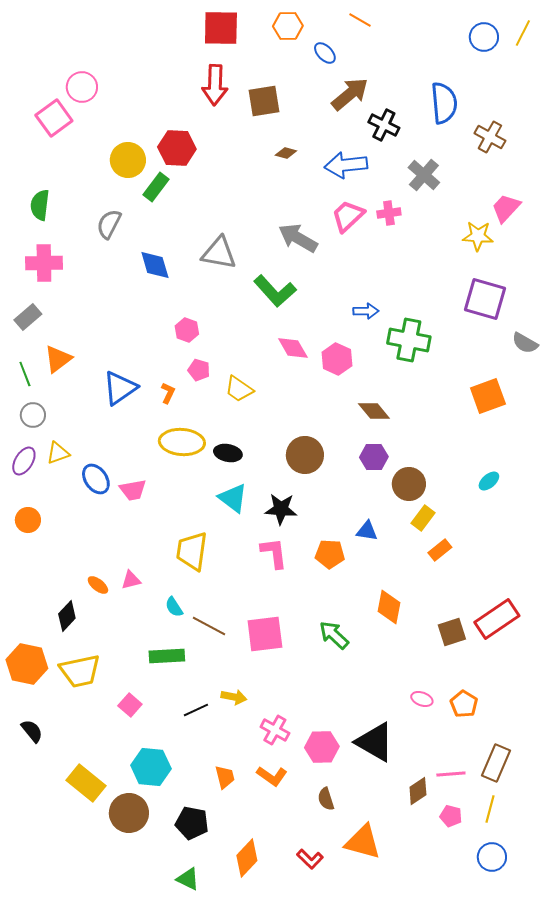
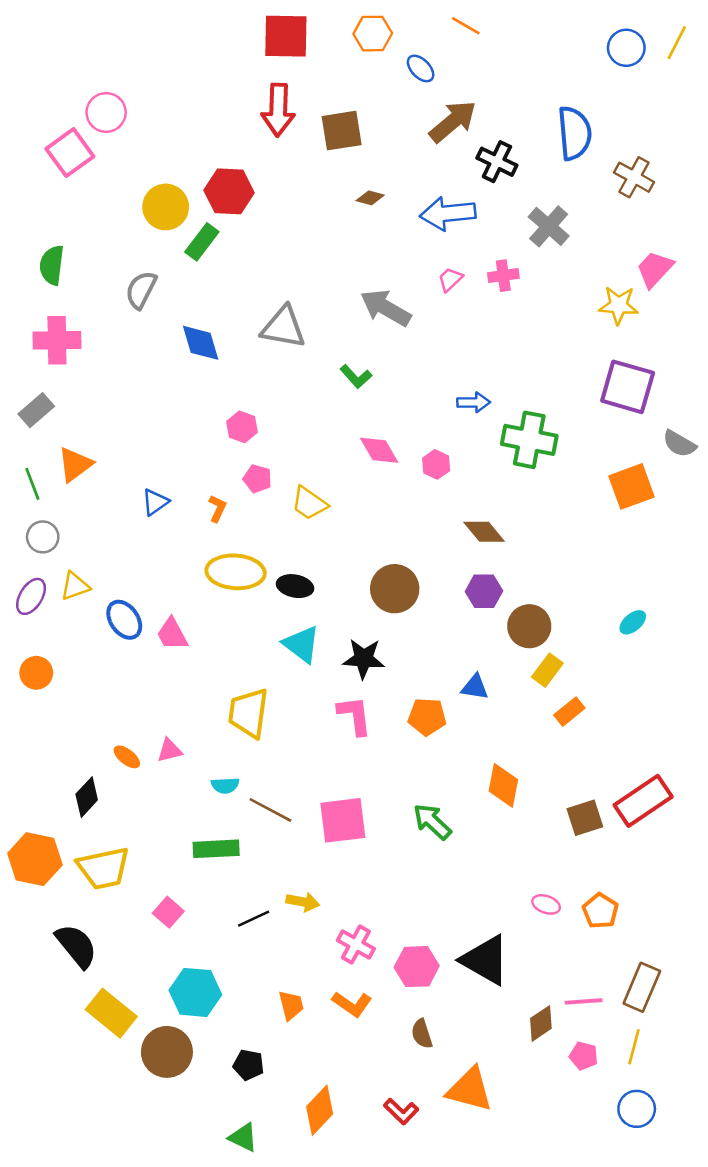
pink trapezoid: (348, 216) -> (450, 279), size x0.6
green L-shape: (275, 291) -> (356, 376), size x0.6
pink hexagon: (337, 359) -> (436, 464), size x0.7
blue triangle: (120, 388) -> (155, 502), size x0.6
orange square: (488, 396) -> (631, 486), moved
pink trapezoid: (133, 490) -> (172, 634), turned 72
cyan semicircle: (174, 607) -> (225, 785), turned -60
black semicircle: (32, 731) -> (76, 946), moved, size x1.5
black pentagon: (192, 823) -> (248, 1065), size x0.7

